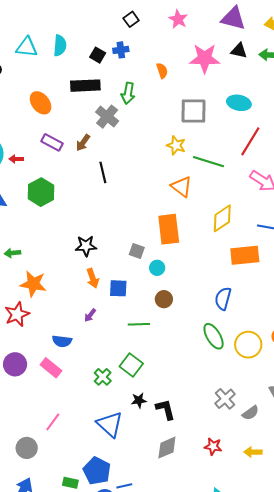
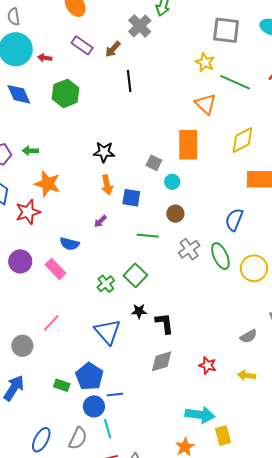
gray cross: (225, 399) -> (189, 249), moved

